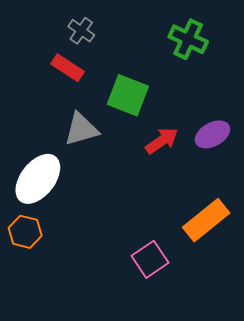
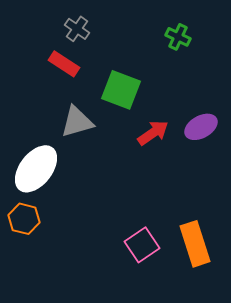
green cross: (188, 39) -> (178, 37), size x0.7
orange rectangle: (206, 220) -> (195, 244), moved, turned -69

